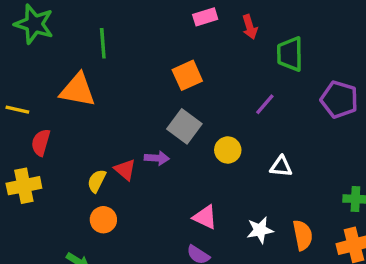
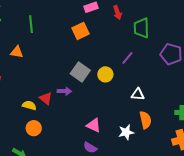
orange square: (187, 75) -> (81, 31), moved
orange triangle: (78, 90) -> (17, 52), size x0.6
yellow circle: (228, 150) -> (105, 74), moved
yellow semicircle: (97, 181) -> (29, 105), turned 80
orange semicircle: (303, 235) -> (145, 120), moved

